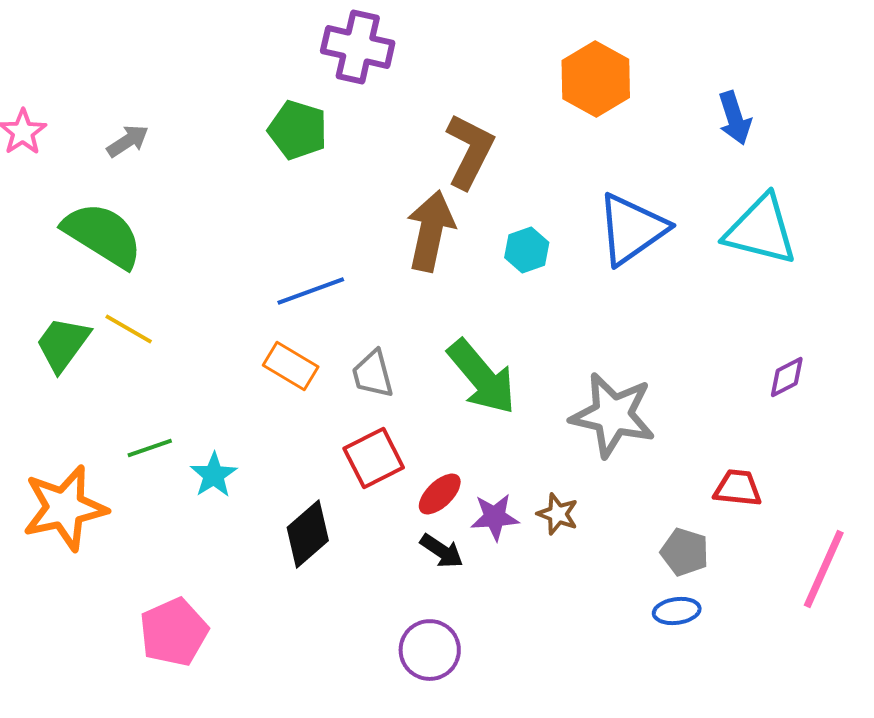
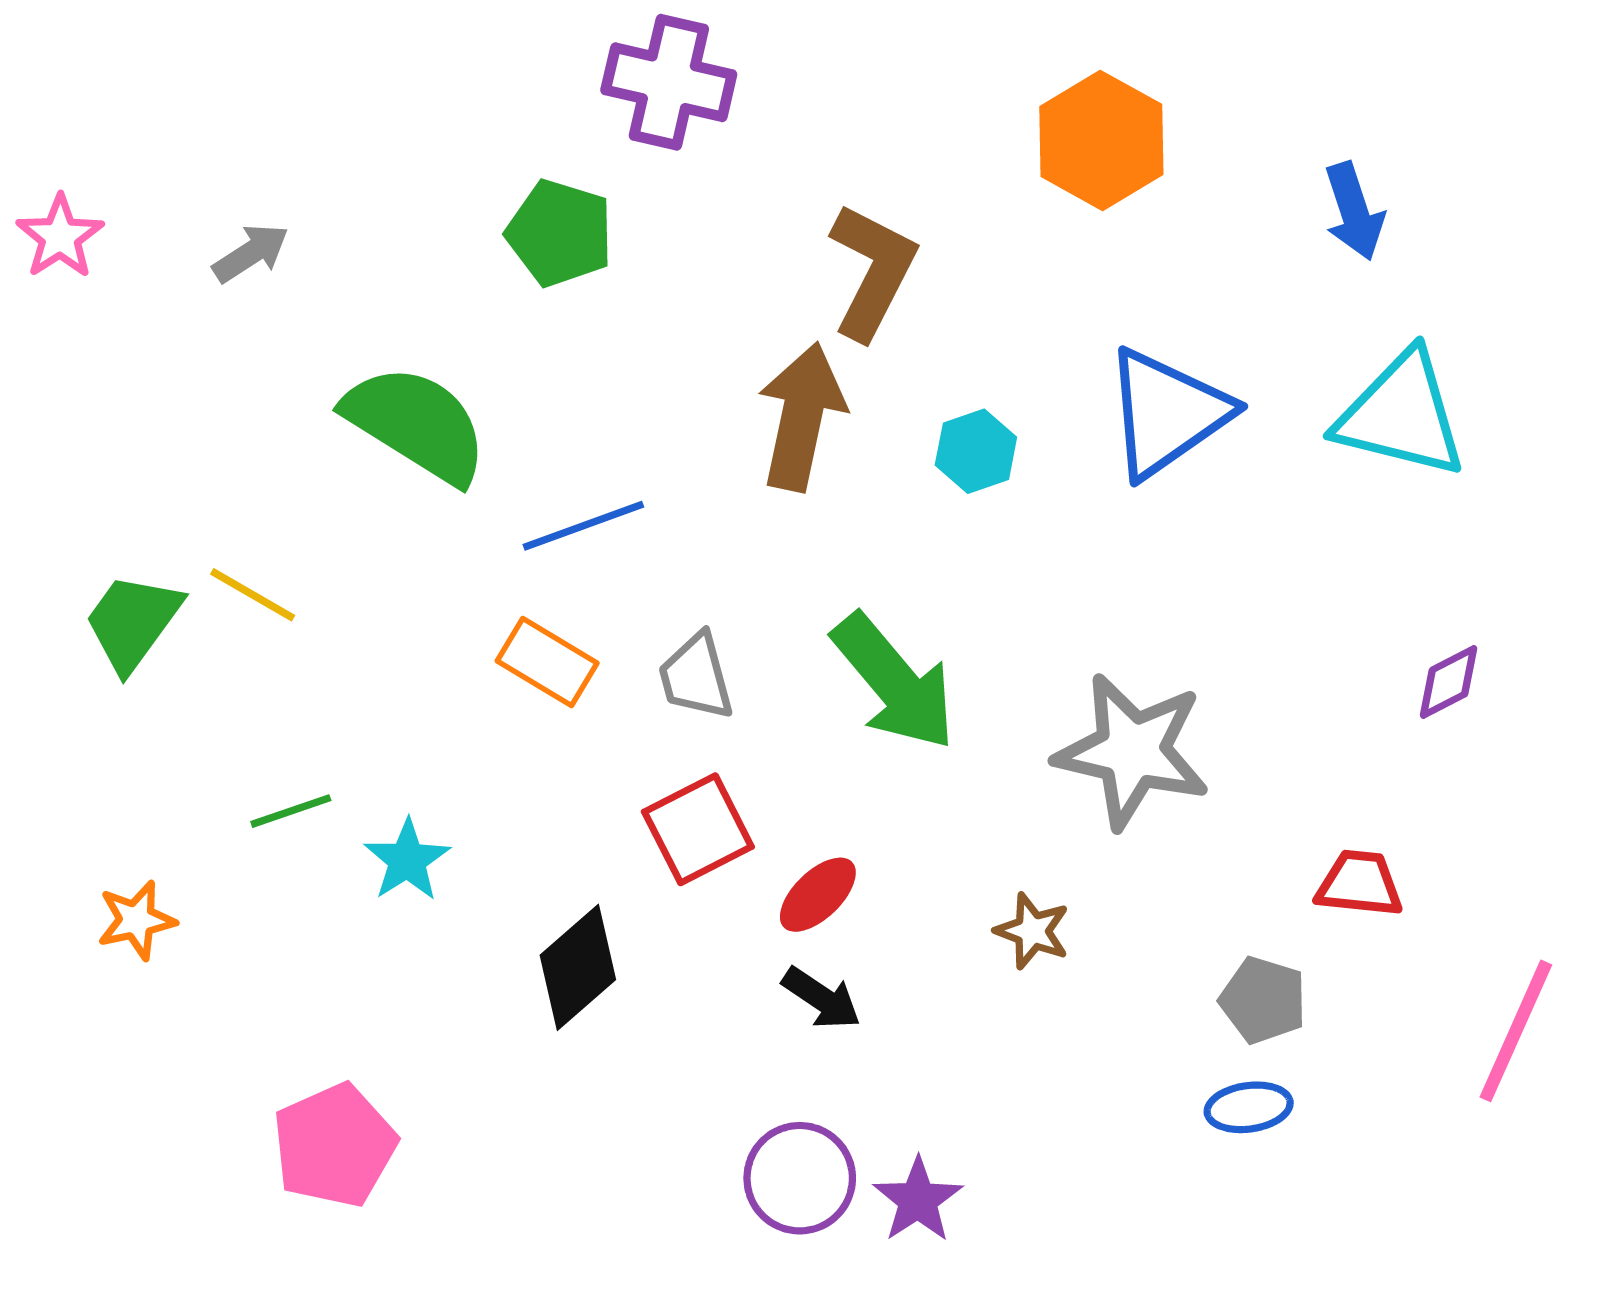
green semicircle: (103, 235) -> (416, 424), moved
orange star: (65, 508) -> (136, 920), size x0.5
purple star: (495, 517) -> (918, 1200), moved, turned -30

